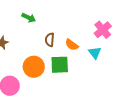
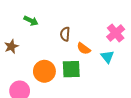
green arrow: (29, 18) -> (31, 21), moved
brown semicircle: (50, 40) -> (65, 34), moved

